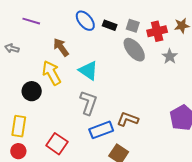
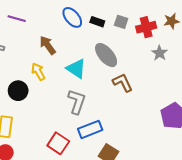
gray ellipse: (134, 50) -> (106, 55), moved
yellow arrow: (52, 73) -> (38, 72), size x0.7
brown L-shape: (128, 119) -> (123, 83), moved, turned 45
red square: (57, 144) -> (58, 143), moved

